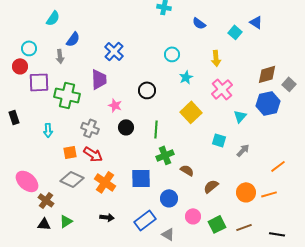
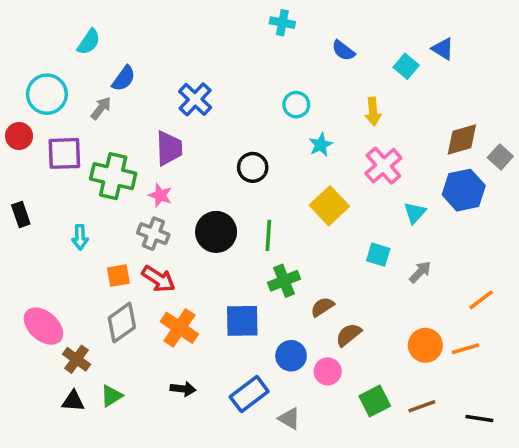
cyan circle: (29, 48) -> (47, 94), size x1.5
gray arrow: (60, 56) -> (101, 108), turned -136
red circle: (20, 66) -> (19, 136), moved
pink star: (115, 105) -> (160, 195), moved
black circle: (126, 127) -> (216, 232), size x1.5
brown semicircle: (187, 170) -> (322, 307), turned -64
gray diamond: (72, 179) -> (122, 323), turned -60
brown semicircle: (211, 186) -> (349, 335), moved
pink circle: (193, 216) -> (328, 371), moved

